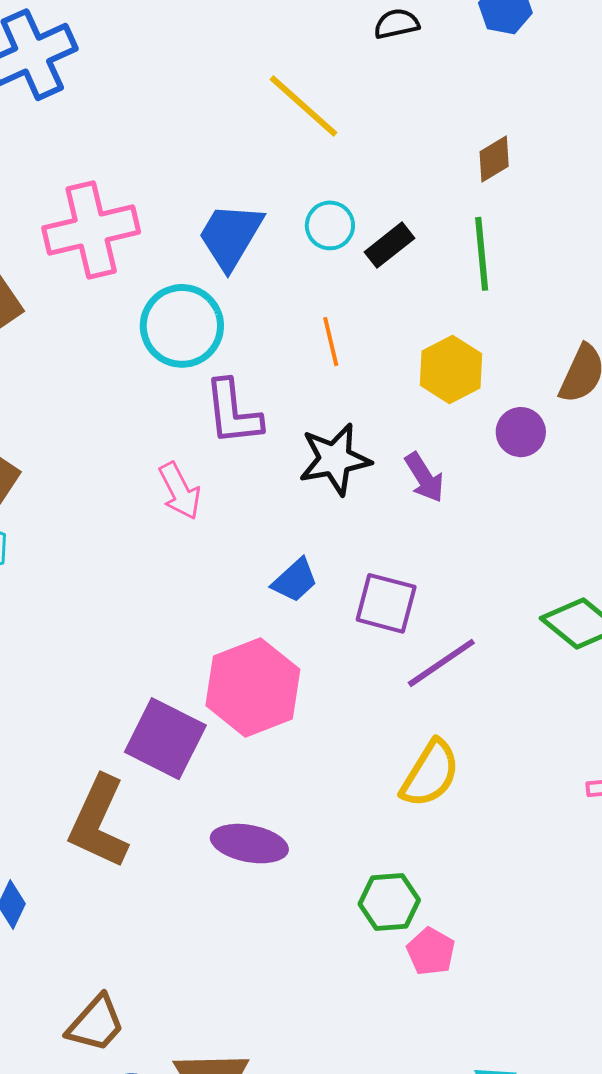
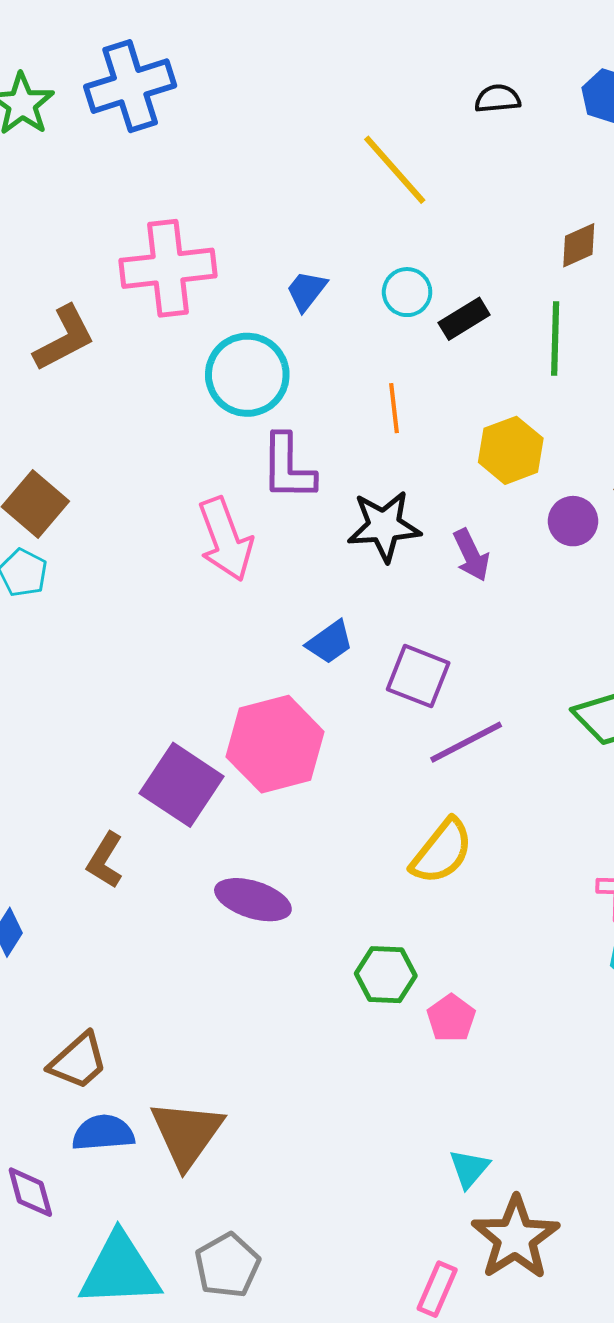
blue trapezoid: (230, 236) -> (306, 291), size x0.6
pink arrow: (180, 491) -> (225, 539), size x1.4
brown L-shape: (99, 822) -> (105, 860), size x0.6
pink pentagon: (431, 952) -> (451, 1018), moved

